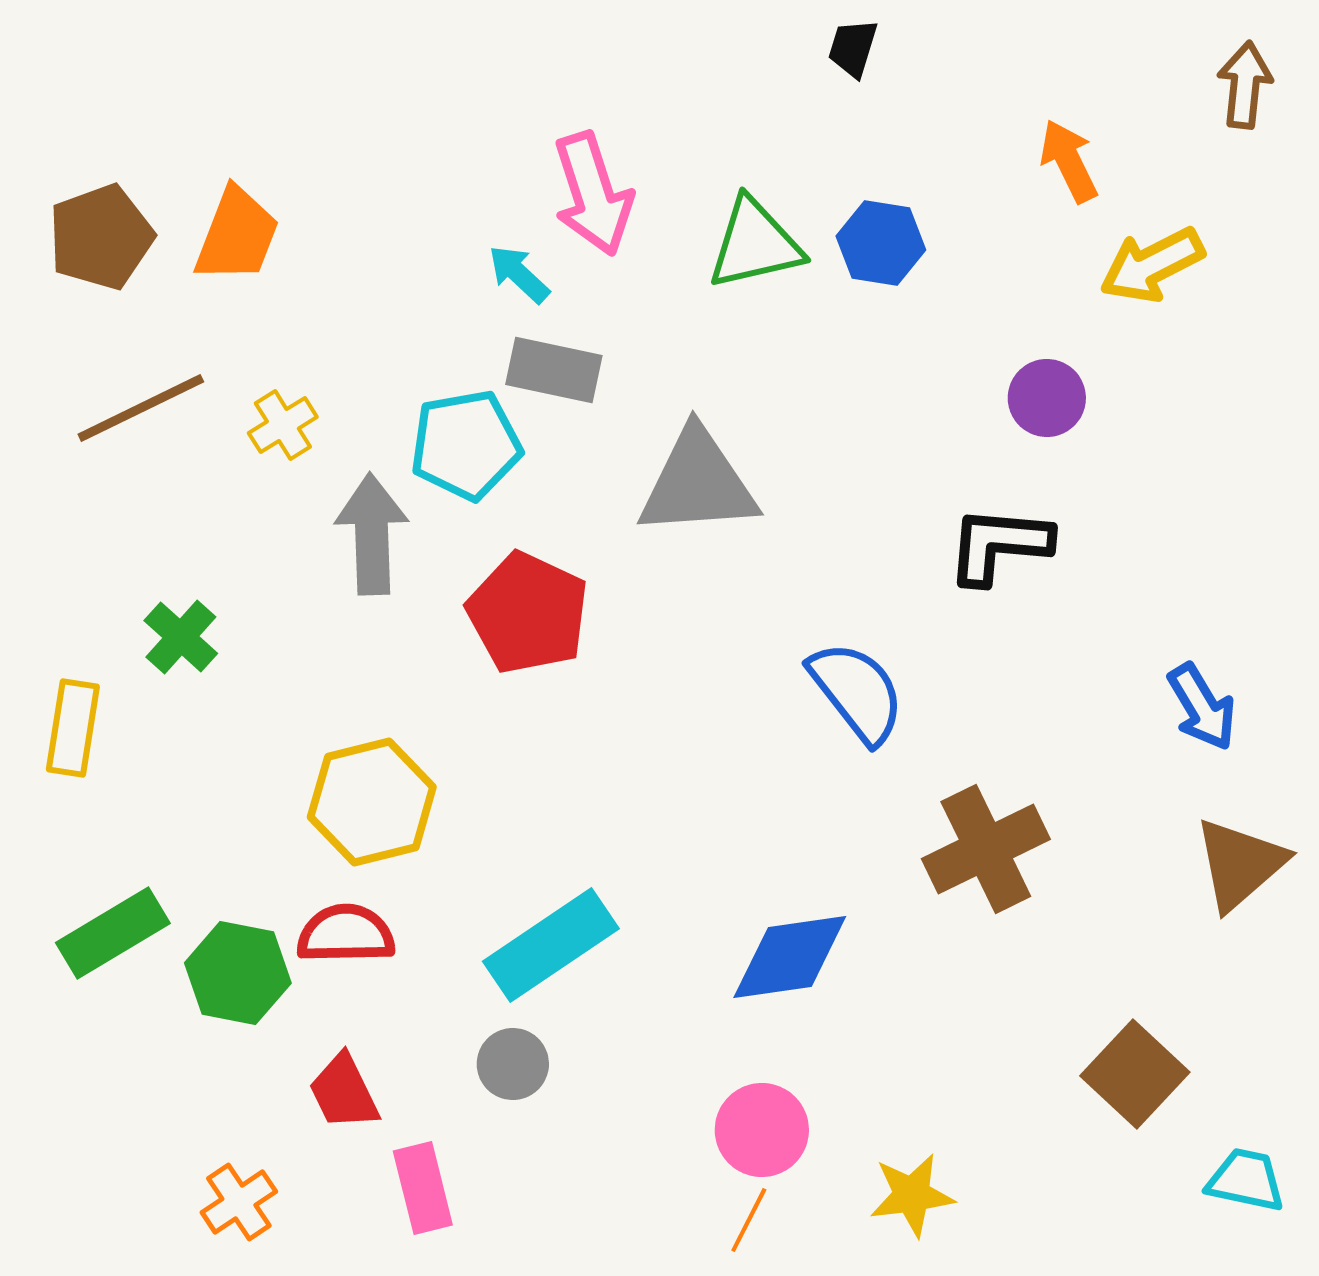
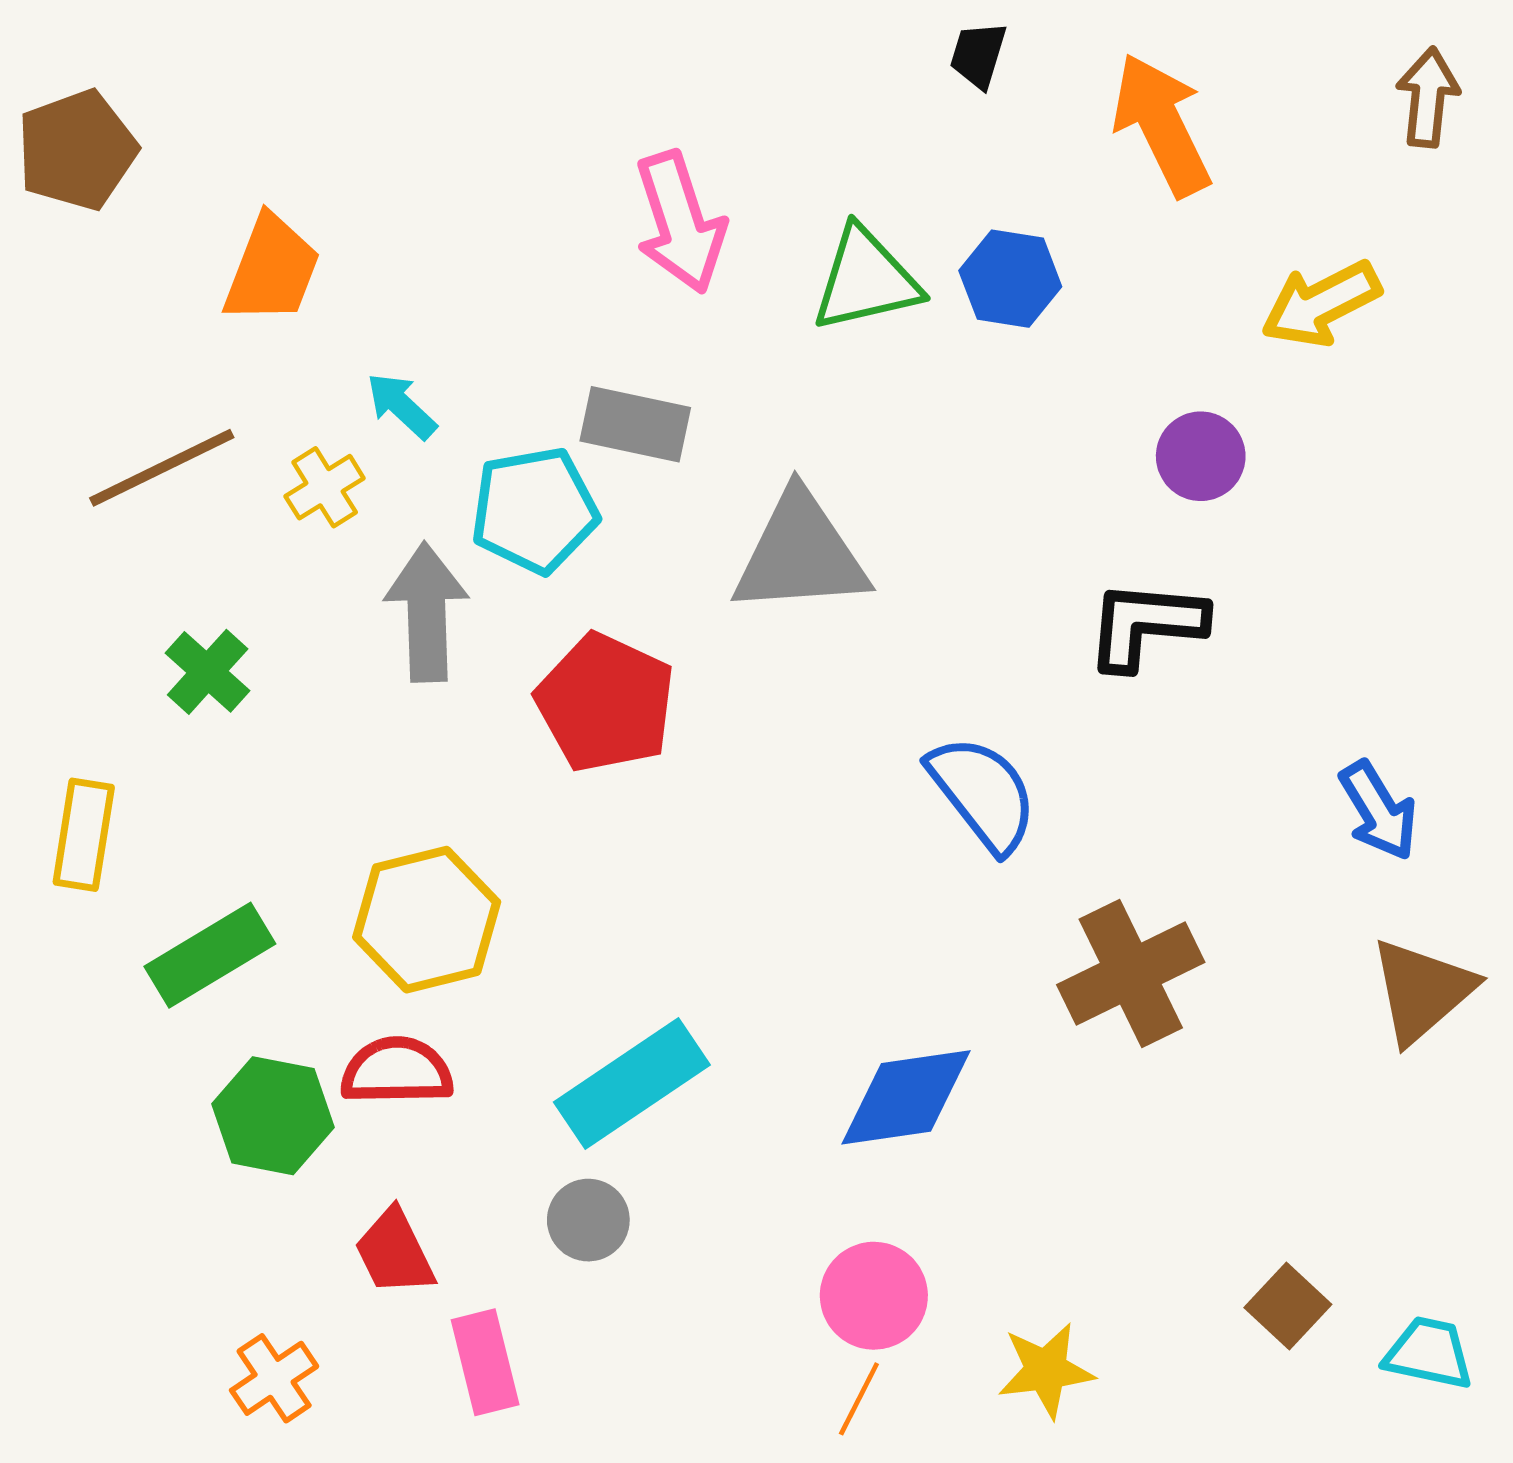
orange arrow: (1069, 161) -> (1162, 125), moved, size x1.5
brown pentagon: (101, 237) -> (77, 150), moved
cyan arrow: (519, 274) -> (401, 406), moved
green cross: (181, 637) -> (208, 672), moved
green rectangle: (113, 933) -> (210, 955), moved
brown square: (1135, 1074) -> (1288, 1306), moved, size x0.7

